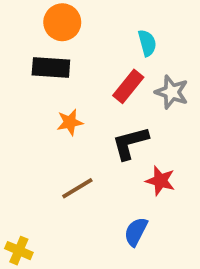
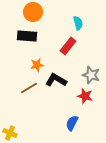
gray star: (172, 92) -> (91, 75), moved
black L-shape: (130, 143) -> (56, 80), moved, turned 45
brown line: (77, 188) -> (29, 88), moved

